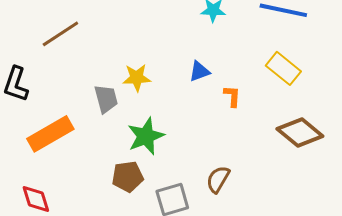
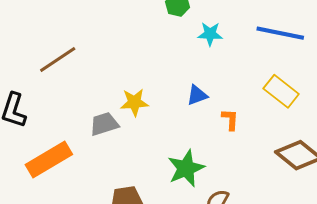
gray trapezoid: (106, 99) -> (104, 124), turned -92
green star: (146, 136) -> (186, 168), moved

